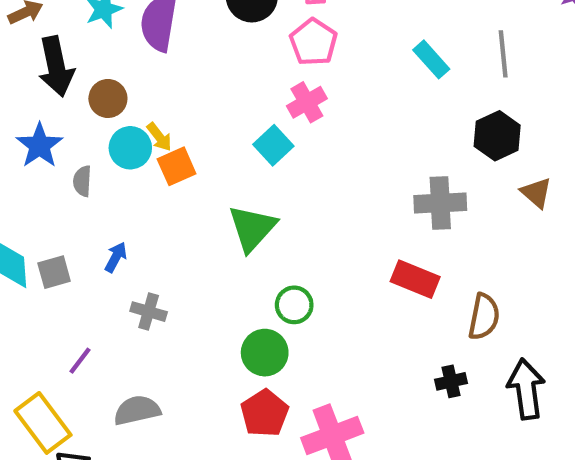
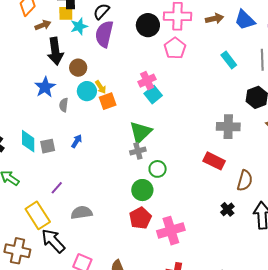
pink cross: (307, 102) -> (147, 81), moved
gray cross: (149, 312) -> (138, 151), moved, turned -35
black cross: (451, 381) -> (227, 209), turned -32

